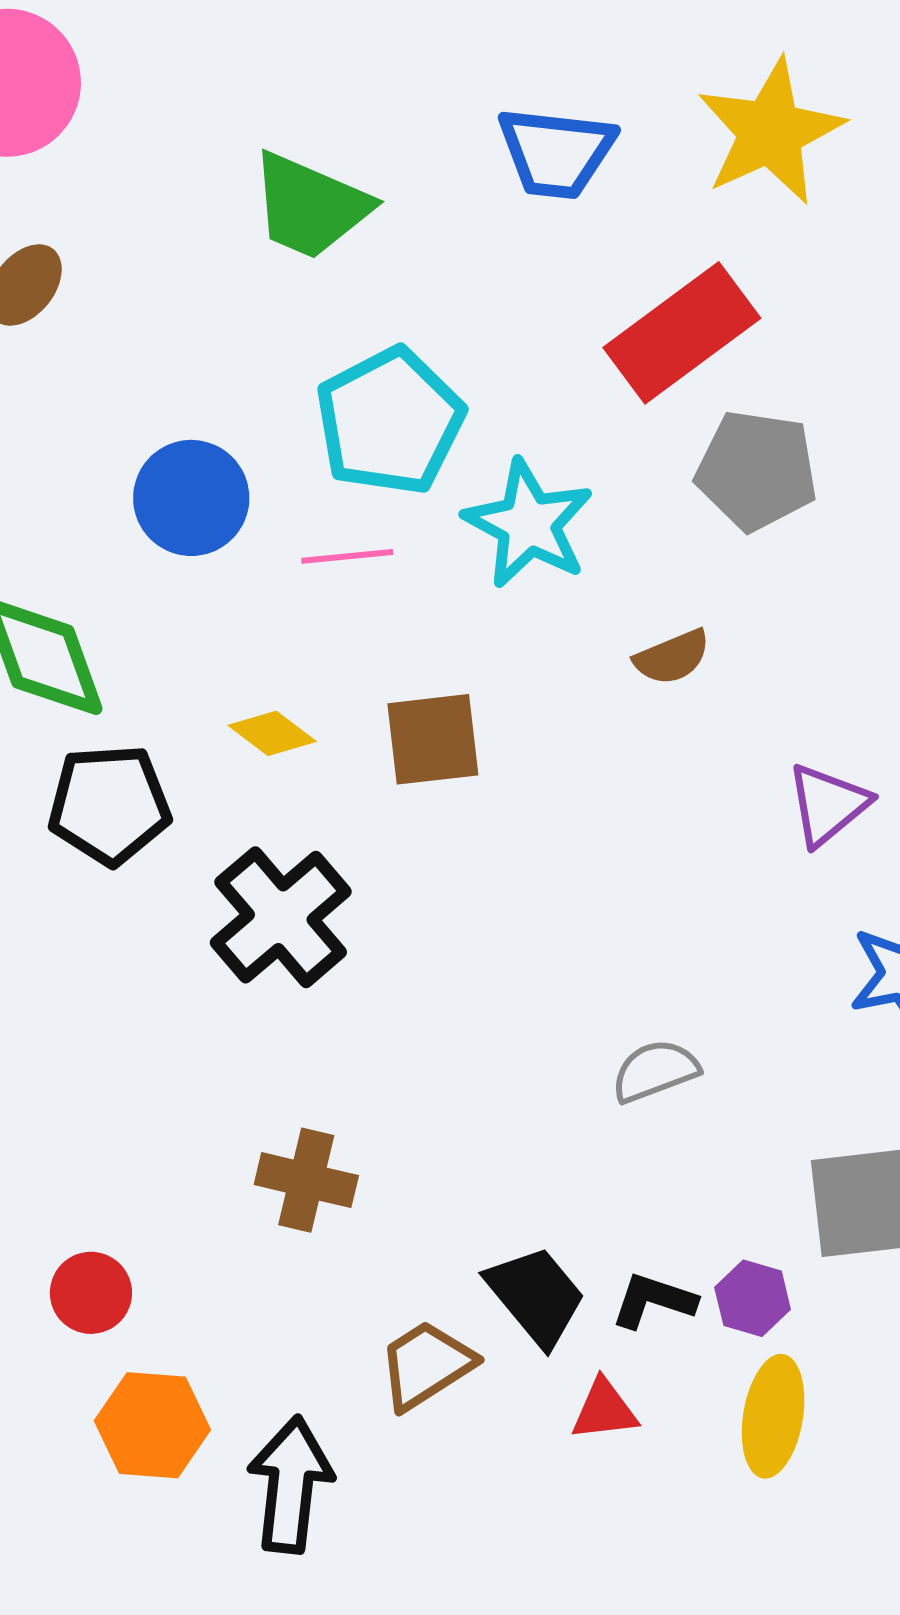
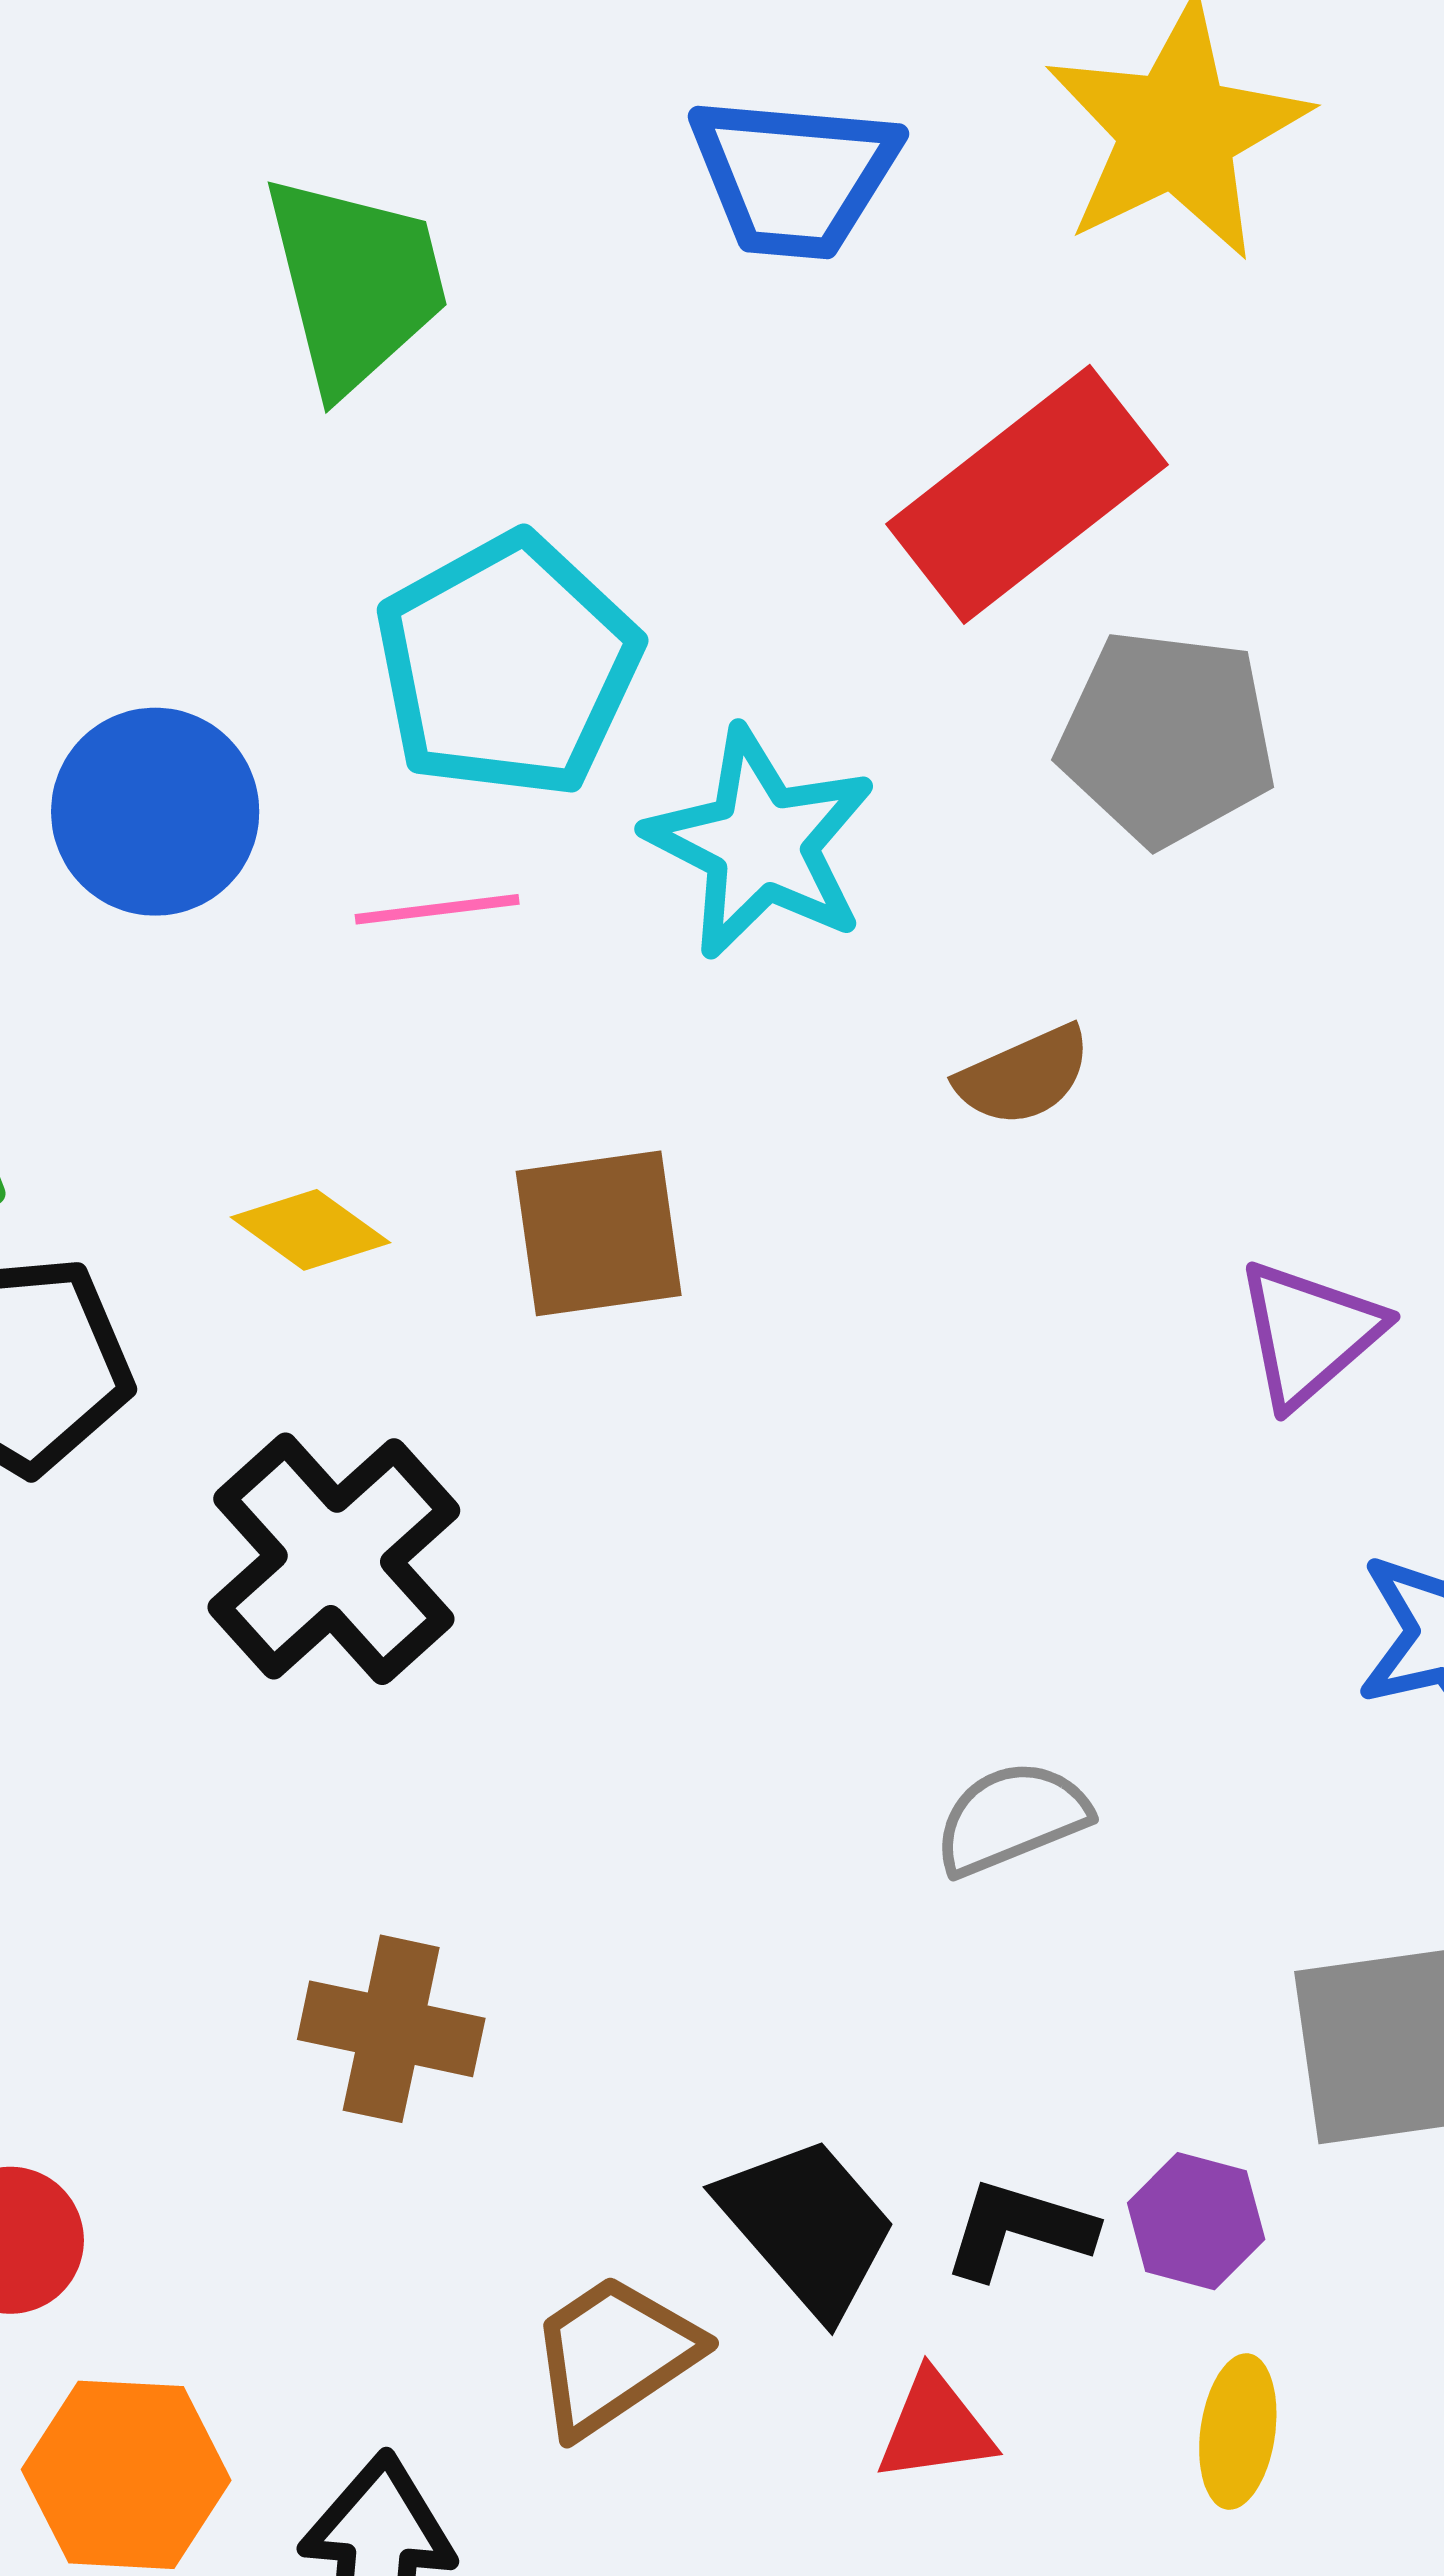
green trapezoid: (310, 206) -> (355, 283), turned -126
yellow ellipse: (773, 1416) -> (1238, 2432), size x0.7

